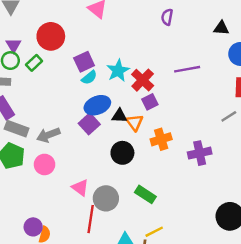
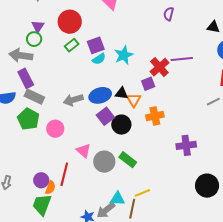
green rectangle: (34, 63) -> (72, 45), moved
red cross: (143, 80) -> (159, 67), moved
blue ellipse: (97, 105) -> (100, 95), moved
purple square: (89, 124) -> (105, 116), moved
gray arrow: (48, 135) -> (73, 100), moved
purple cross: (200, 153) -> (186, 145), moved
green rectangle: (145, 194) -> (128, 160), moved
red line: (91, 219) -> (64, 174), moved

